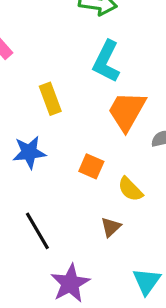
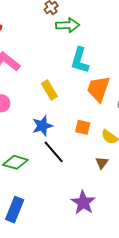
black line: (37, 231) -> (54, 152), moved

